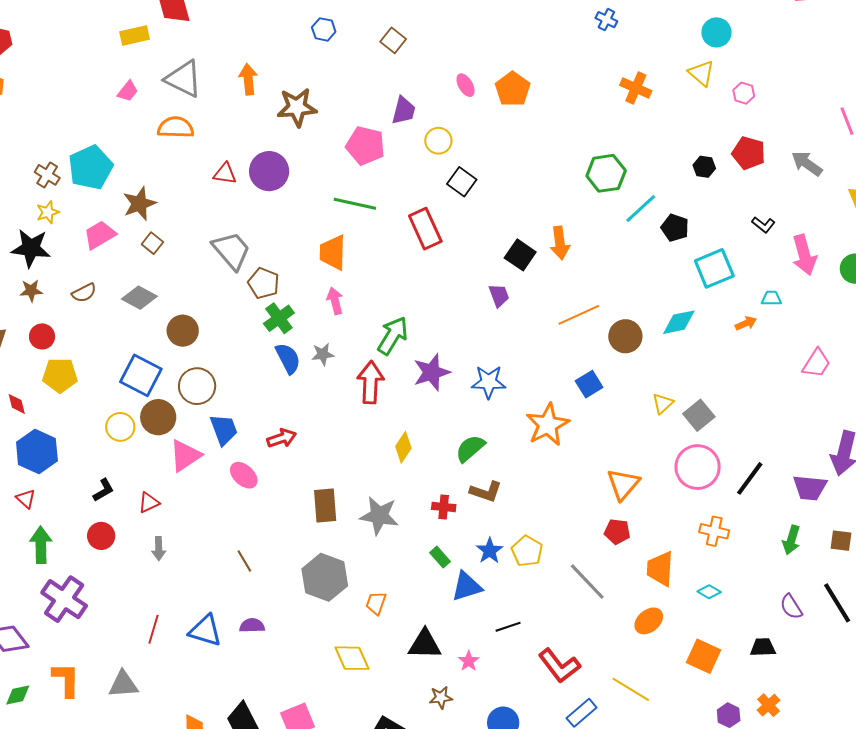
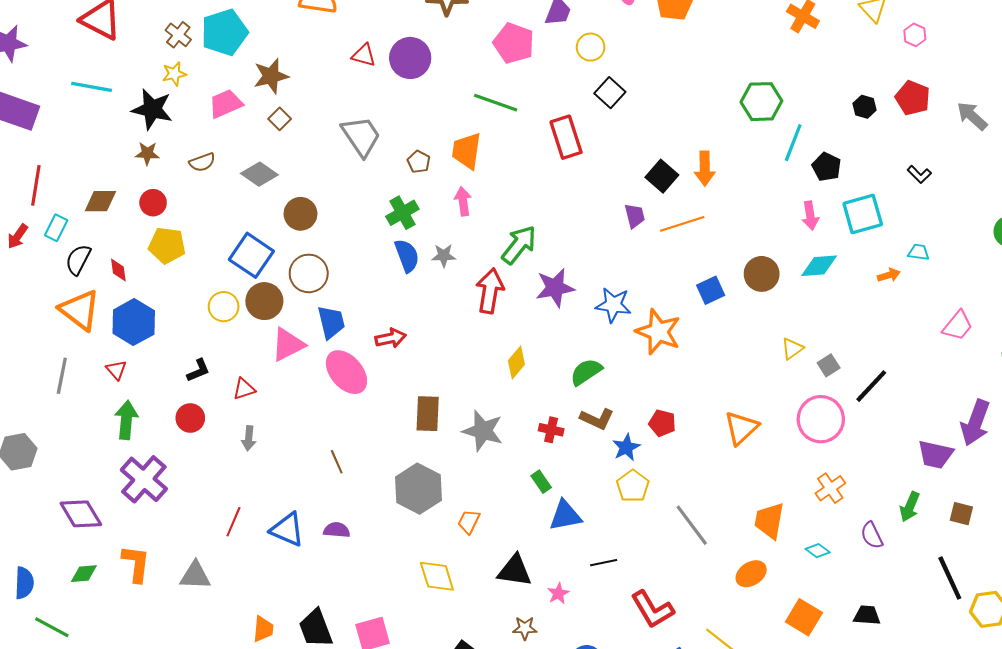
cyan line: (641, 209) -> (793, 143), turned -33
pink arrow: (804, 255) -> (810, 216), moved, size x0.7
brown pentagon: (264, 283) -> (419, 162), moved, size x0.7
orange line: (579, 315) -> (682, 224), moved
blue square: (589, 384) -> (711, 290), moved
gray square: (699, 415) -> (829, 365), size x0.7
orange star: (548, 425) -> (658, 332), moved, turned -30
pink ellipse: (244, 475) -> (346, 372), size x1.5
black line: (750, 478) -> (871, 386), moved
orange cross: (714, 531) -> (830, 488), turned 36
red pentagon: (617, 532) -> (662, 423), moved
blue star: (490, 551) -> (626, 447), moved
purple semicircle: (791, 607) -> (872, 535), moved

